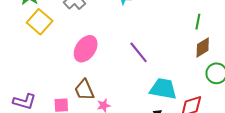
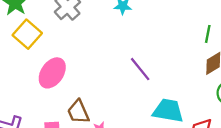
pink ellipse: (86, 49) -> (52, 73), moved

